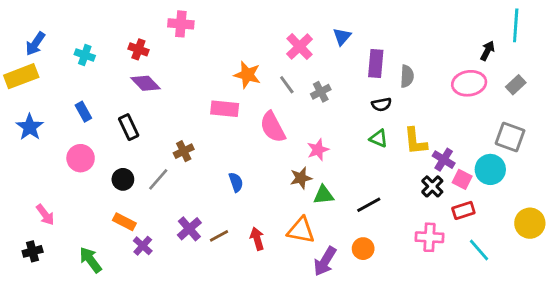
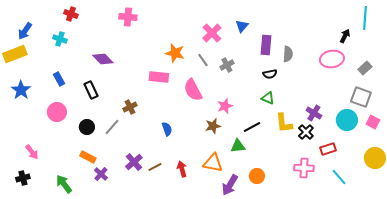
red cross: (138, 49) -> (71, 14), moved
gray rectangle: (516, 85) -> (365, 68), moved
yellow L-shape: (415, 141) -> (284, 123), moved
pink square: (462, 179) -> (373, 122), moved
green triangle: (324, 195) -> (238, 146), moved
black line: (369, 205) -> (252, 127), moved

